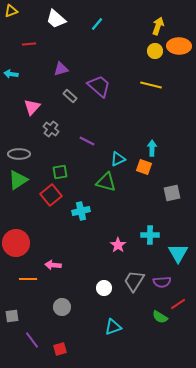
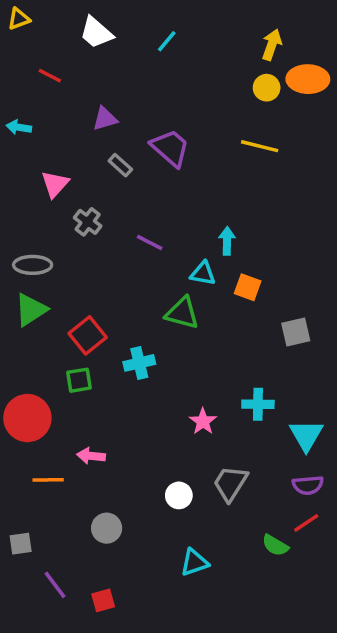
red line: (29, 44) -> (50, 76), turned 32
cyan arrow: (152, 148) -> (227, 241), moved
cyan triangle: (118, 159) -> (203, 273), turned 35
green square: (60, 172) -> (79, 380), moved
purple semicircle: (162, 282) -> (308, 485), moved

